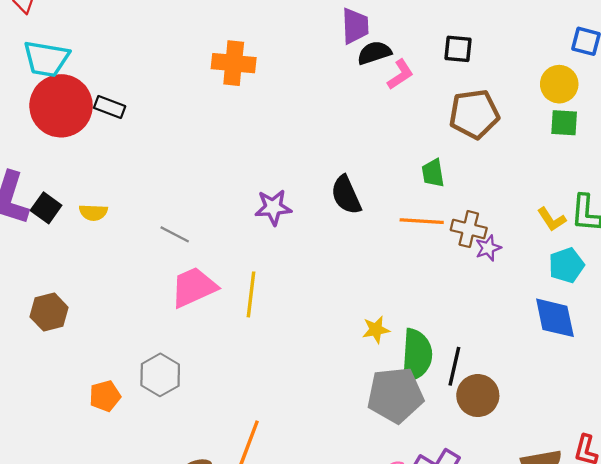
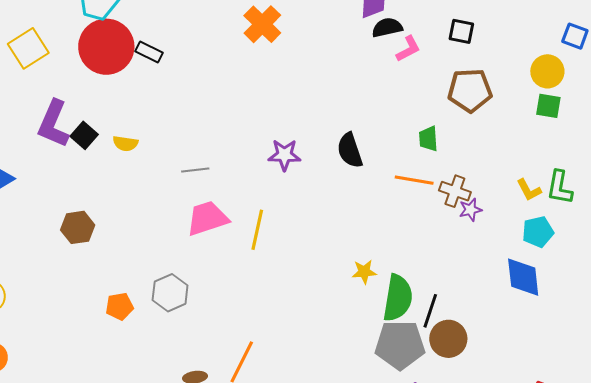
orange cross: (234, 63) -> (262, 24), turned 33
gray line: (175, 234) -> (195, 170), turned -40
gray pentagon: (395, 395) -> (400, 345), moved

